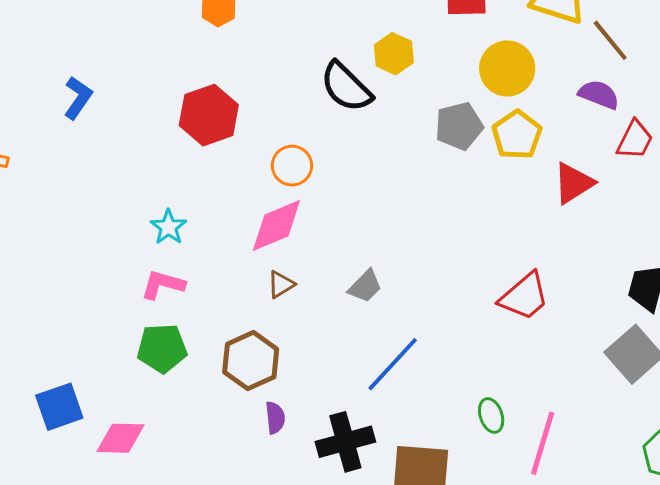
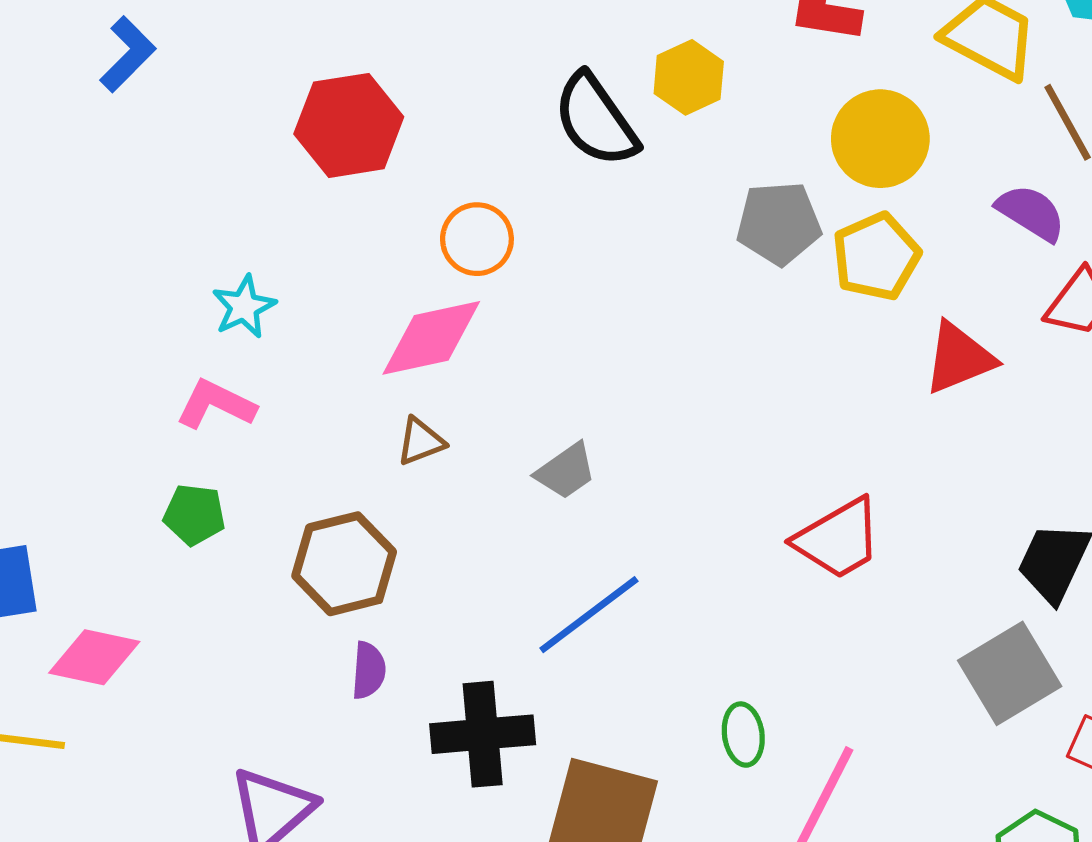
green pentagon: (162, 348) -> (194, 515), size x0.7

